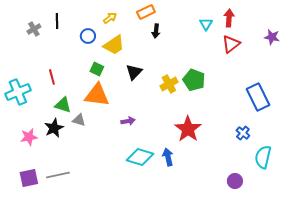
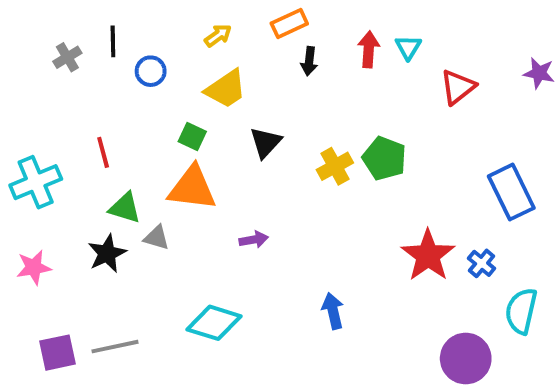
red arrow: (229, 18) -> (369, 49), moved
blue circle: (88, 36) -> (151, 71), moved
red star: (188, 129) -> (428, 255), moved
pink star: (29, 137) -> (34, 267), moved
cyan diamond: (140, 157) -> (214, 323), moved
purple circle: (235, 181) -> (466, 358), size x1.6

